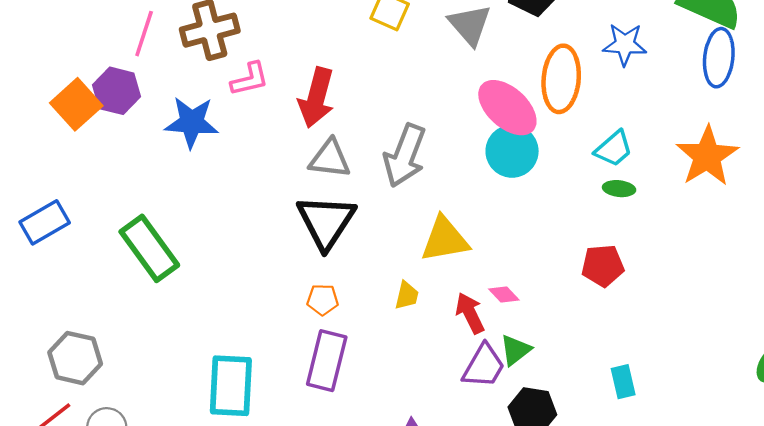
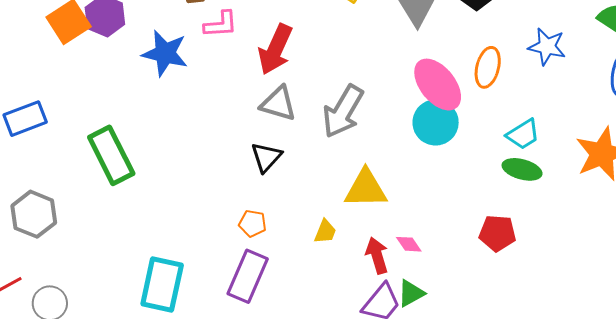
orange ellipse: (561, 79) -> (488, 67), size x0.7
green ellipse: (619, 189) -> (522, 169), size x1.4
black triangle: (326, 222) -> (266, 157), size x0.6
gray hexagon: (75, 358) -> (34, 214), moved

